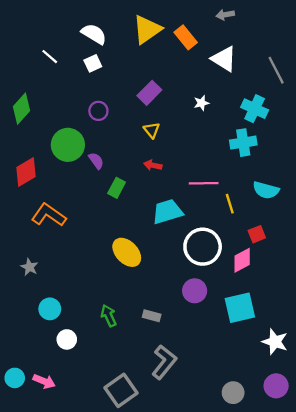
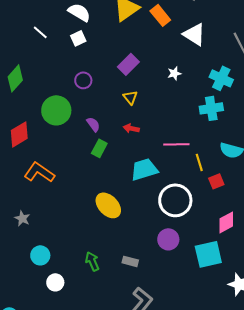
purple semicircle: (96, 161) -> (93, 124), moved
red square: (257, 234) -> (216, 181), moved
pink diamond: (242, 260) -> (226, 222), moved

